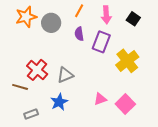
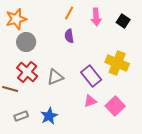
gray circle: (51, 23) -> (26, 42), moved
purple rectangle: (101, 42) -> (91, 76), moved, turned -60
yellow cross: (127, 61) -> (117, 63), turned -30
blue star: (59, 102) -> (49, 116), moved

